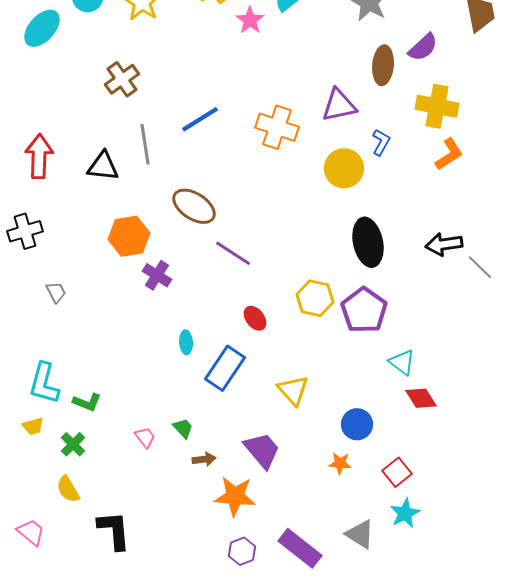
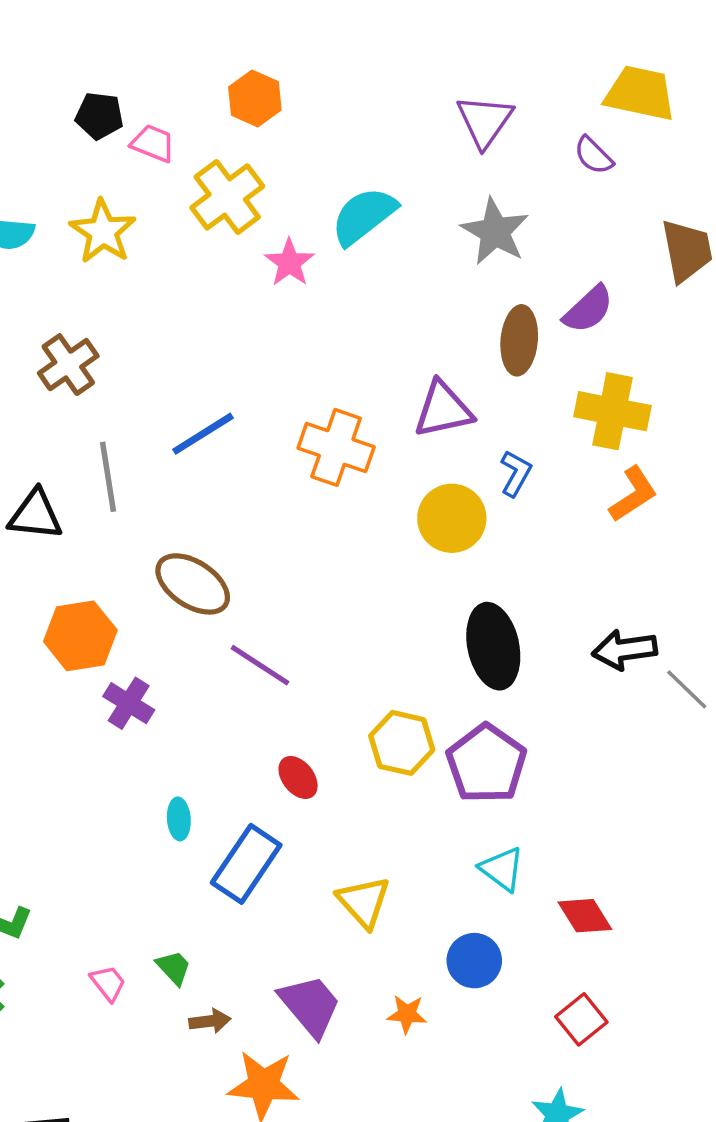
cyan triangle: (402, 362) -> (502, 869), moved
orange star: (340, 463) -> (407, 1014), moved
red square: (397, 472) -> (581, 1019), moved

